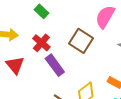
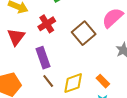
purple rectangle: (55, 65) -> (43, 58), moved

